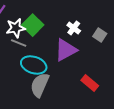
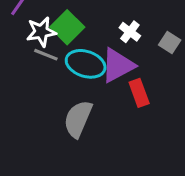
cyan ellipse: (34, 65) -> (86, 64), moved
red rectangle: (90, 83) -> (139, 93), moved, turned 30

